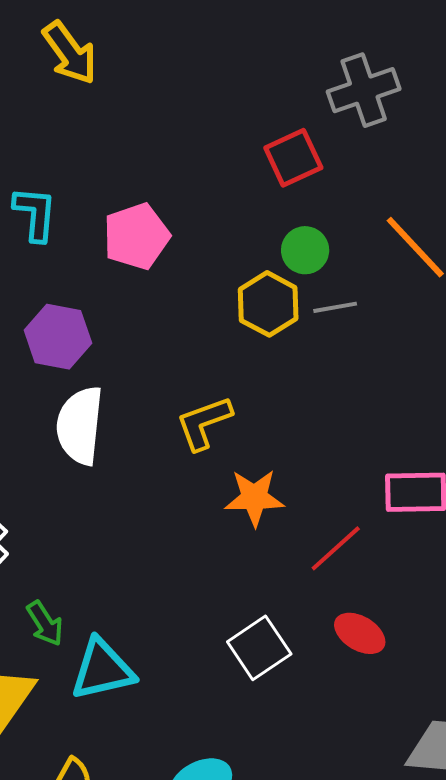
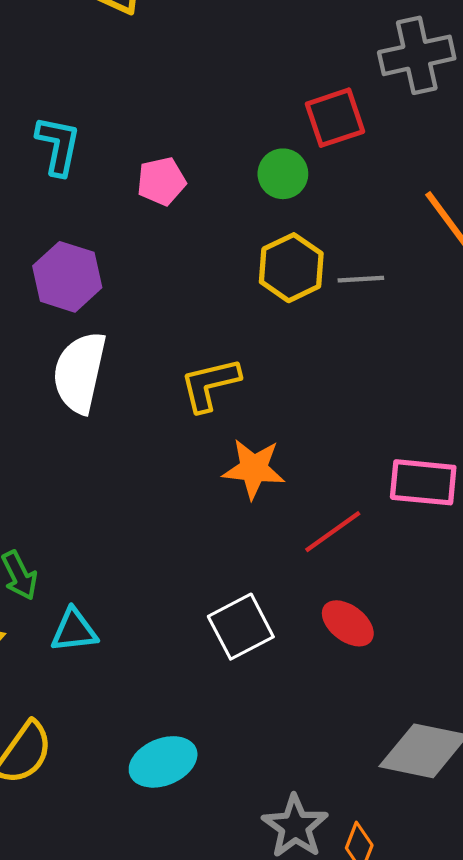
pink pentagon: (136, 236) -> (161, 181), size x0.7
green circle: (305, 250) -> (283, 174), moved
cyan triangle: (102, 669) -> (74, 630), size x0.7

